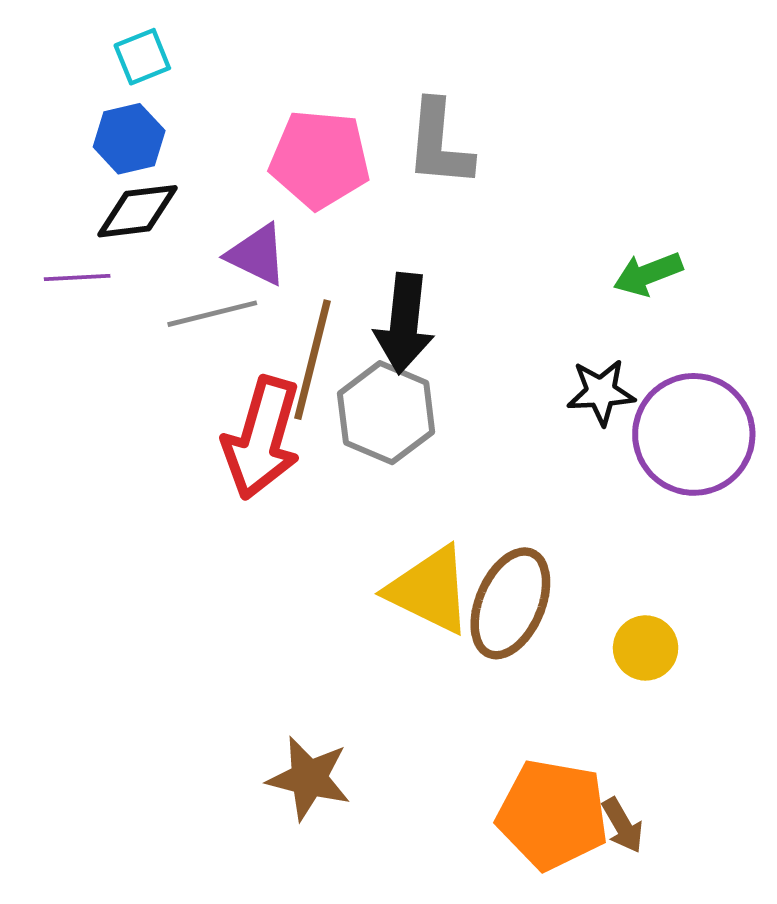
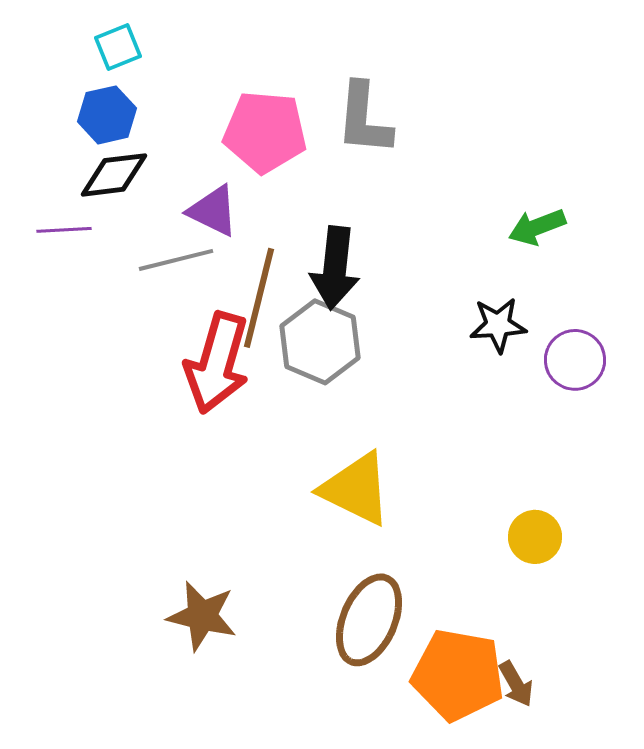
purple circle: (694, 434) -> (575, 360), size x0.6
brown ellipse: (510, 603) -> (369, 620), moved
brown star: (309, 778) -> (202, 616), moved

